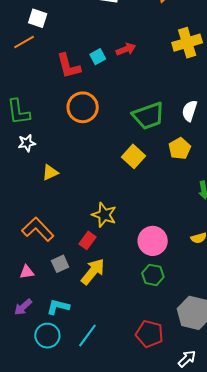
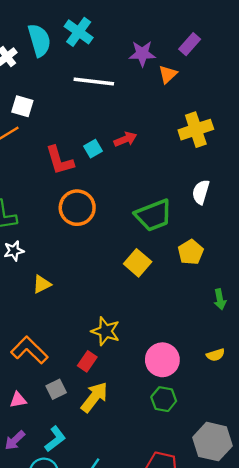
white semicircle: (190, 111) -> (201, 192), moved
cyan L-shape: (58, 307) -> (55, 439), turned 130

